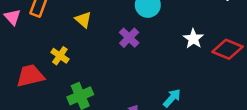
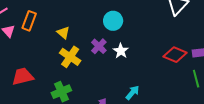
white star: (193, 39) -> (121, 51), moved
yellow cross: (60, 56) -> (70, 57), moved, size x1.5

